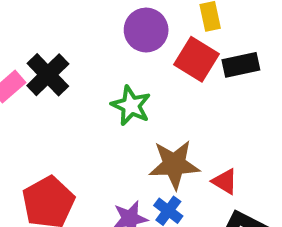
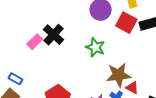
red triangle: (225, 181) -> (132, 88), moved

